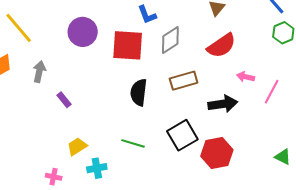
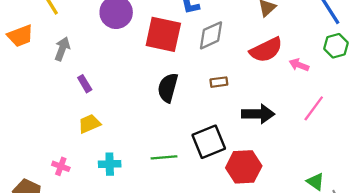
pink arrow: (246, 77) -> (299, 65), moved
brown rectangle: (184, 81) -> (219, 82), size x0.6
green line: (133, 143) -> (164, 157), moved, turned -30
yellow trapezoid: (77, 147) -> (89, 124), moved

